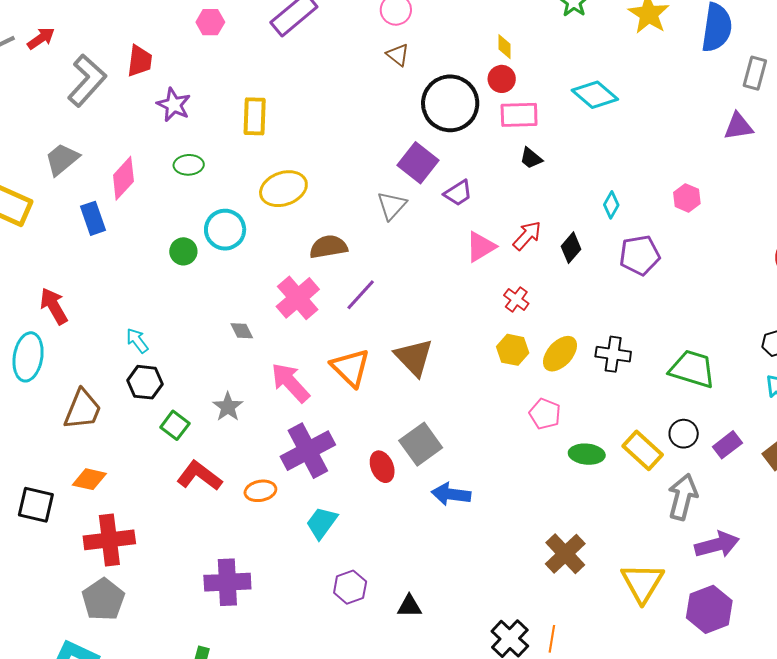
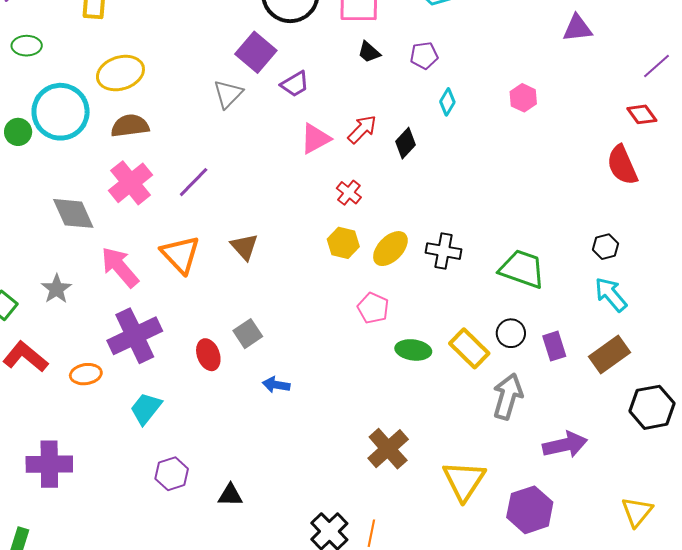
cyan circle: (225, 230) -> (61, 112), size x1.4
brown semicircle: (328, 247) -> (130, 126), moved
purple pentagon: (640, 255) -> (424, 56), moved, size x0.7
gray diamond: (242, 331) -> (73, 213), size x1.8
brown triangle: (414, 357) -> (244, 247), size x0.7
gray square: (421, 444) -> (248, 334), size x0.7
purple rectangle: (727, 445) -> (554, 346), turned -72
blue arrow: (451, 494) -> (276, 385), size x0.7
purple arrow: (717, 545) -> (565, 445), moved

